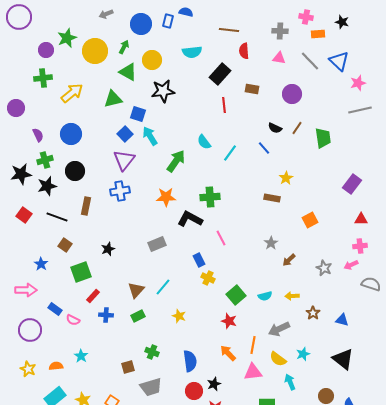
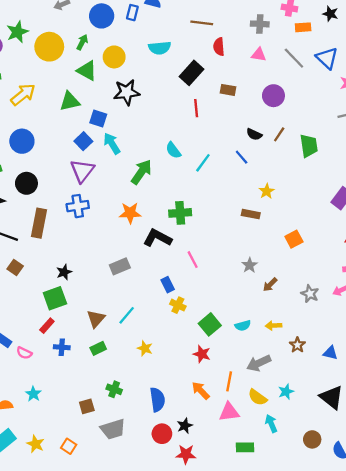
brown rectangle: (86, 206) -> (39, 223), size x1.4
green square: (81, 272) -> (55, 298), moved

